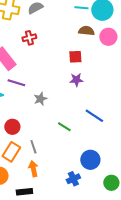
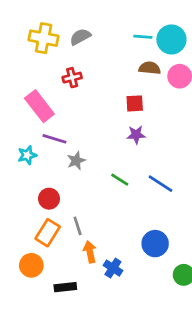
gray star: (40, 99) -> (76, 161), moved
green line: (64, 127) -> (120, 180), moved
orange arrow: (33, 169) -> (90, 252), moved
blue cross: (73, 179) -> (113, 268), moved, turned -32

